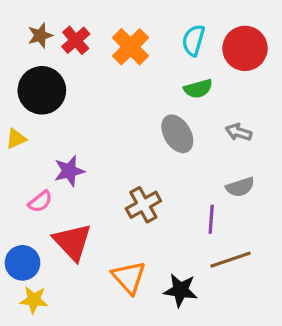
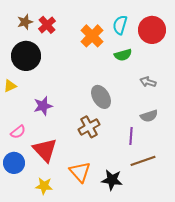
orange cross: (131, 47) -> (92, 36), moved
gray ellipse: (177, 134) -> (101, 97), moved
pink semicircle: (40, 202) -> (18, 132), moved
yellow star: (34, 300) -> (44, 186), moved

